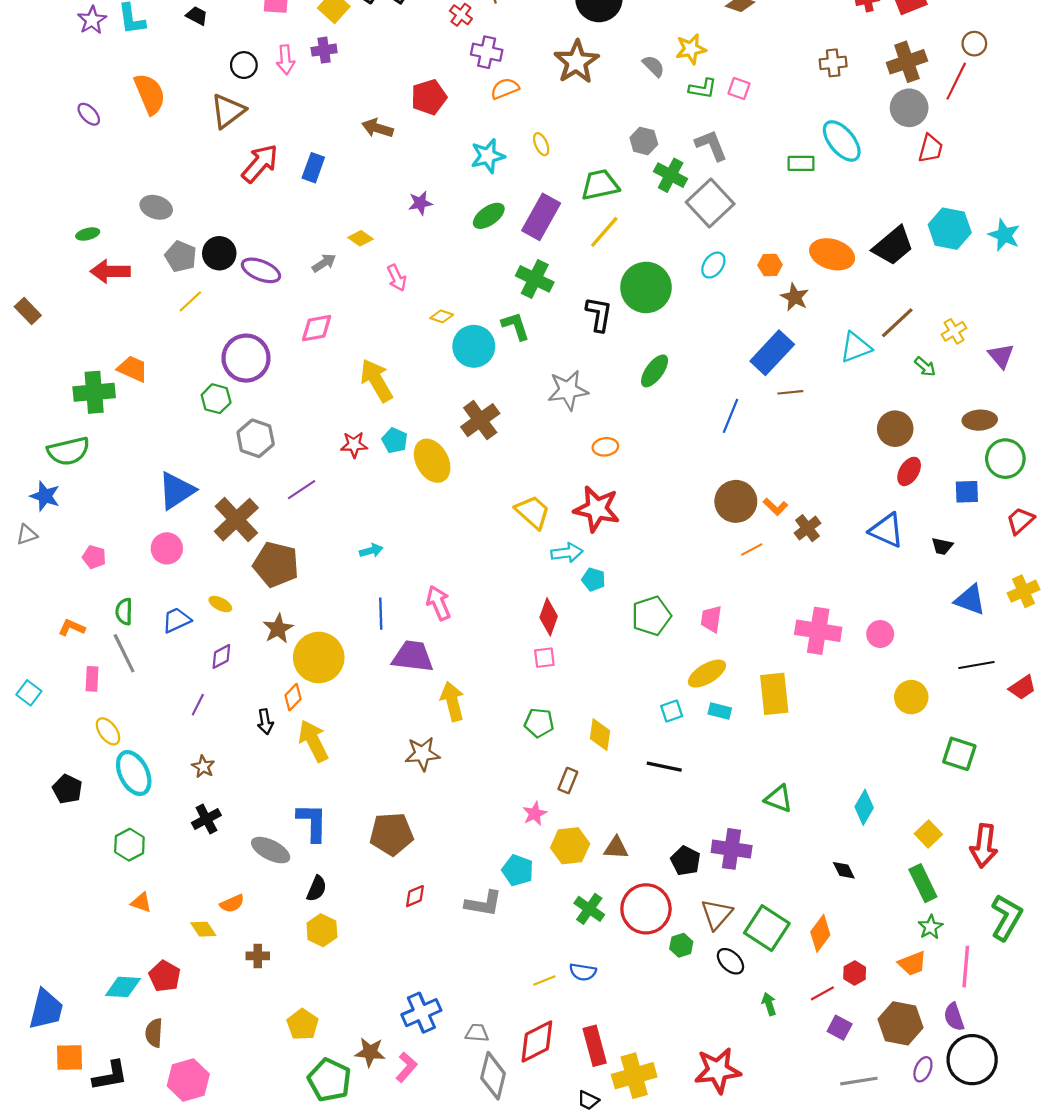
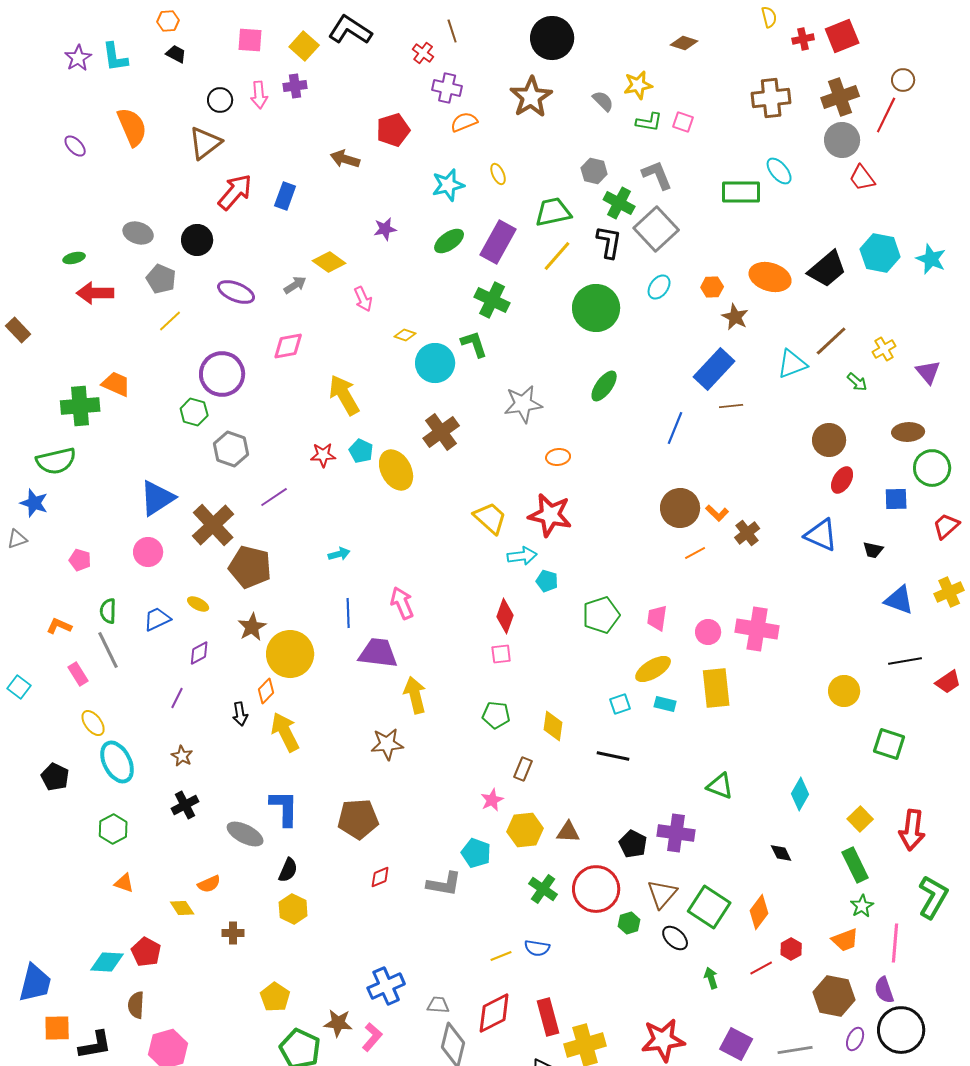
brown cross: (833, 63) -> (771, 98), size x1.5
cyan ellipse: (842, 141) -> (779, 171), size x0.7
red trapezoid: (930, 148) -> (862, 178), turned 128
green rectangle: (801, 163) -> (741, 192), size x1.5
yellow diamond: (360, 238) -> (329, 262), size x1.4
black circle: (219, 253) -> (197, 240), moved
black L-shape: (599, 314) -> (609, 242), moved
pink circle: (880, 634) -> (708, 632), moved
pink rectangle: (92, 679) -> (78, 674), turned -35
purple square: (840, 1028) -> (736, 1044), moved, size x1.4

